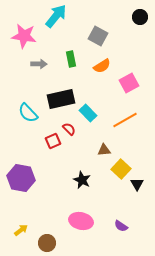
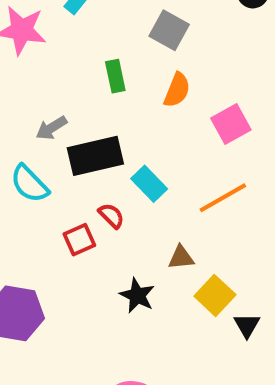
gray arrow: (39, 64) -> (51, 128), moved, turned 147
orange semicircle: (102, 66) -> (177, 90), turned -36
black star: (82, 180) -> (137, 295), moved

